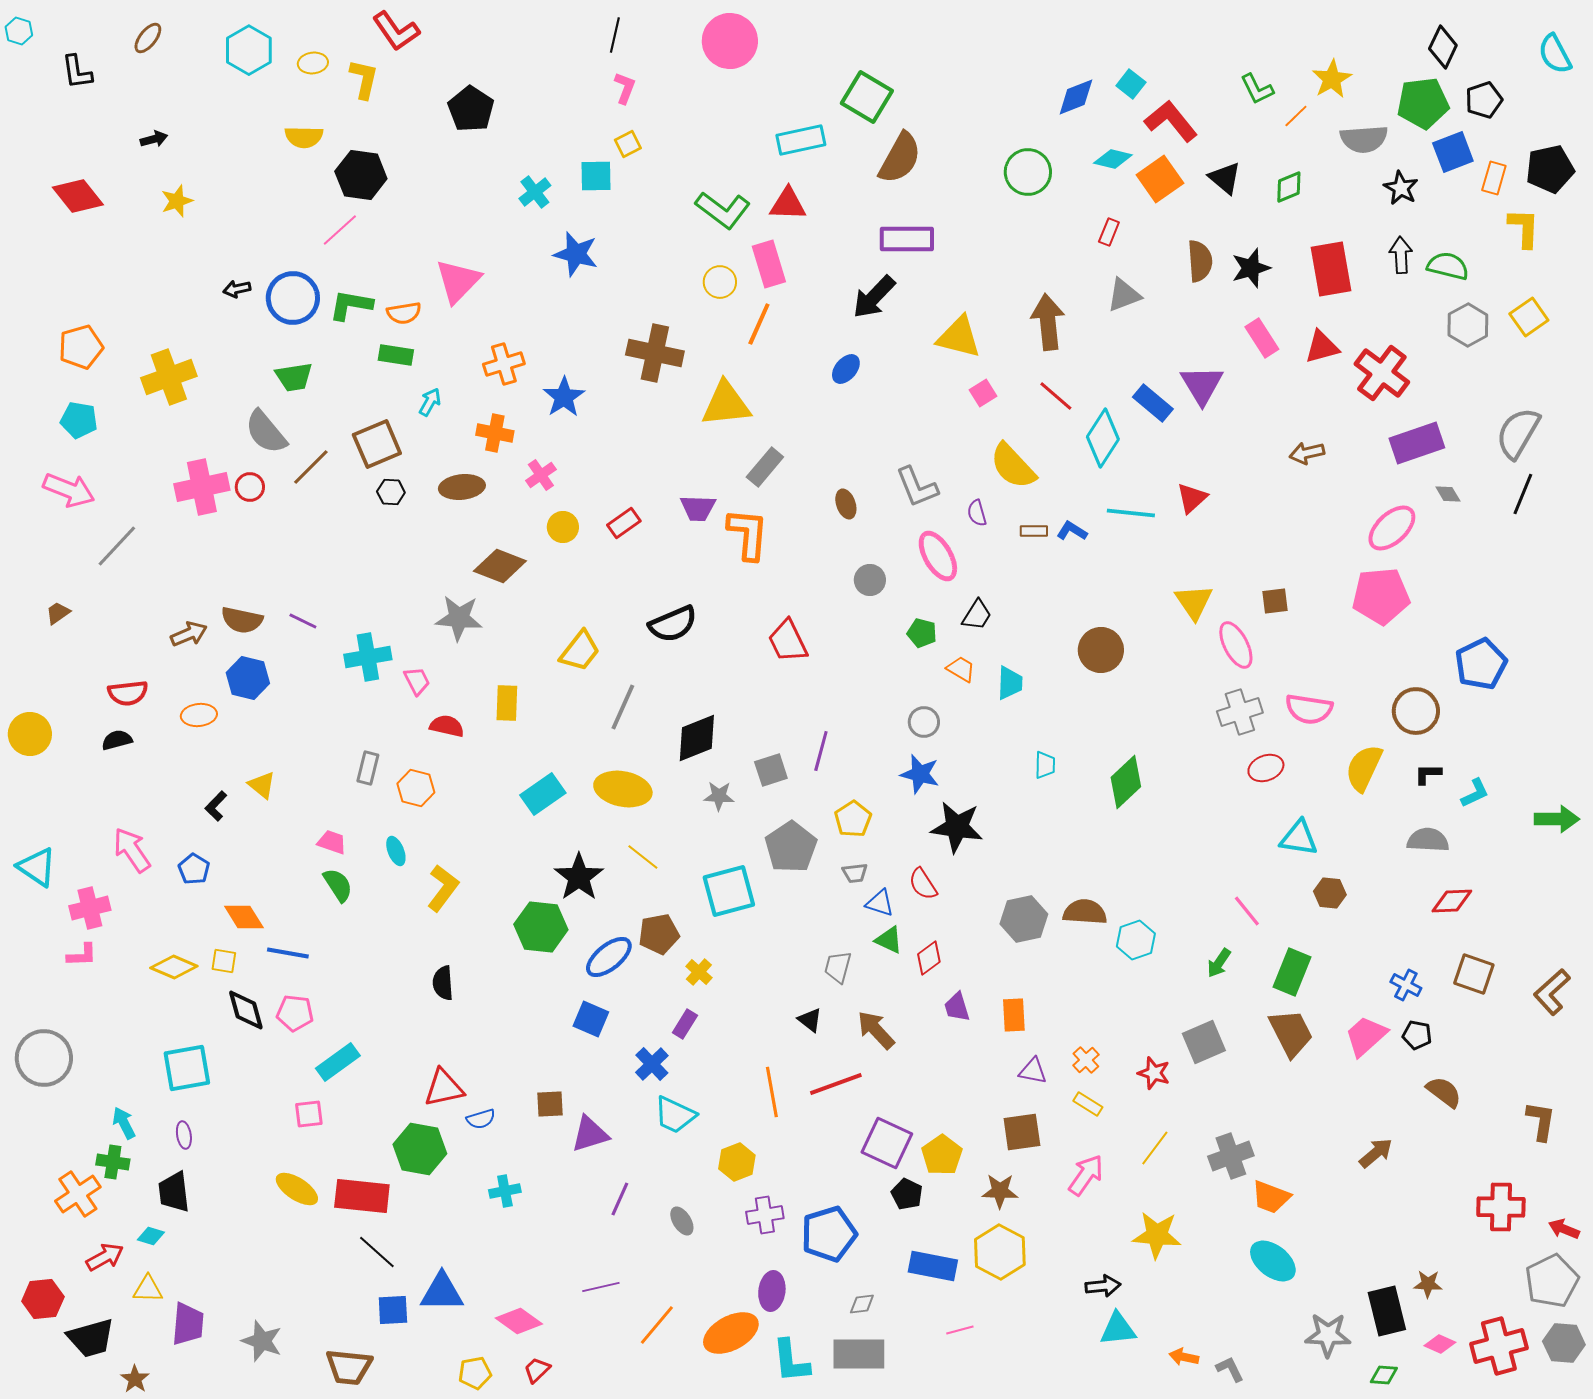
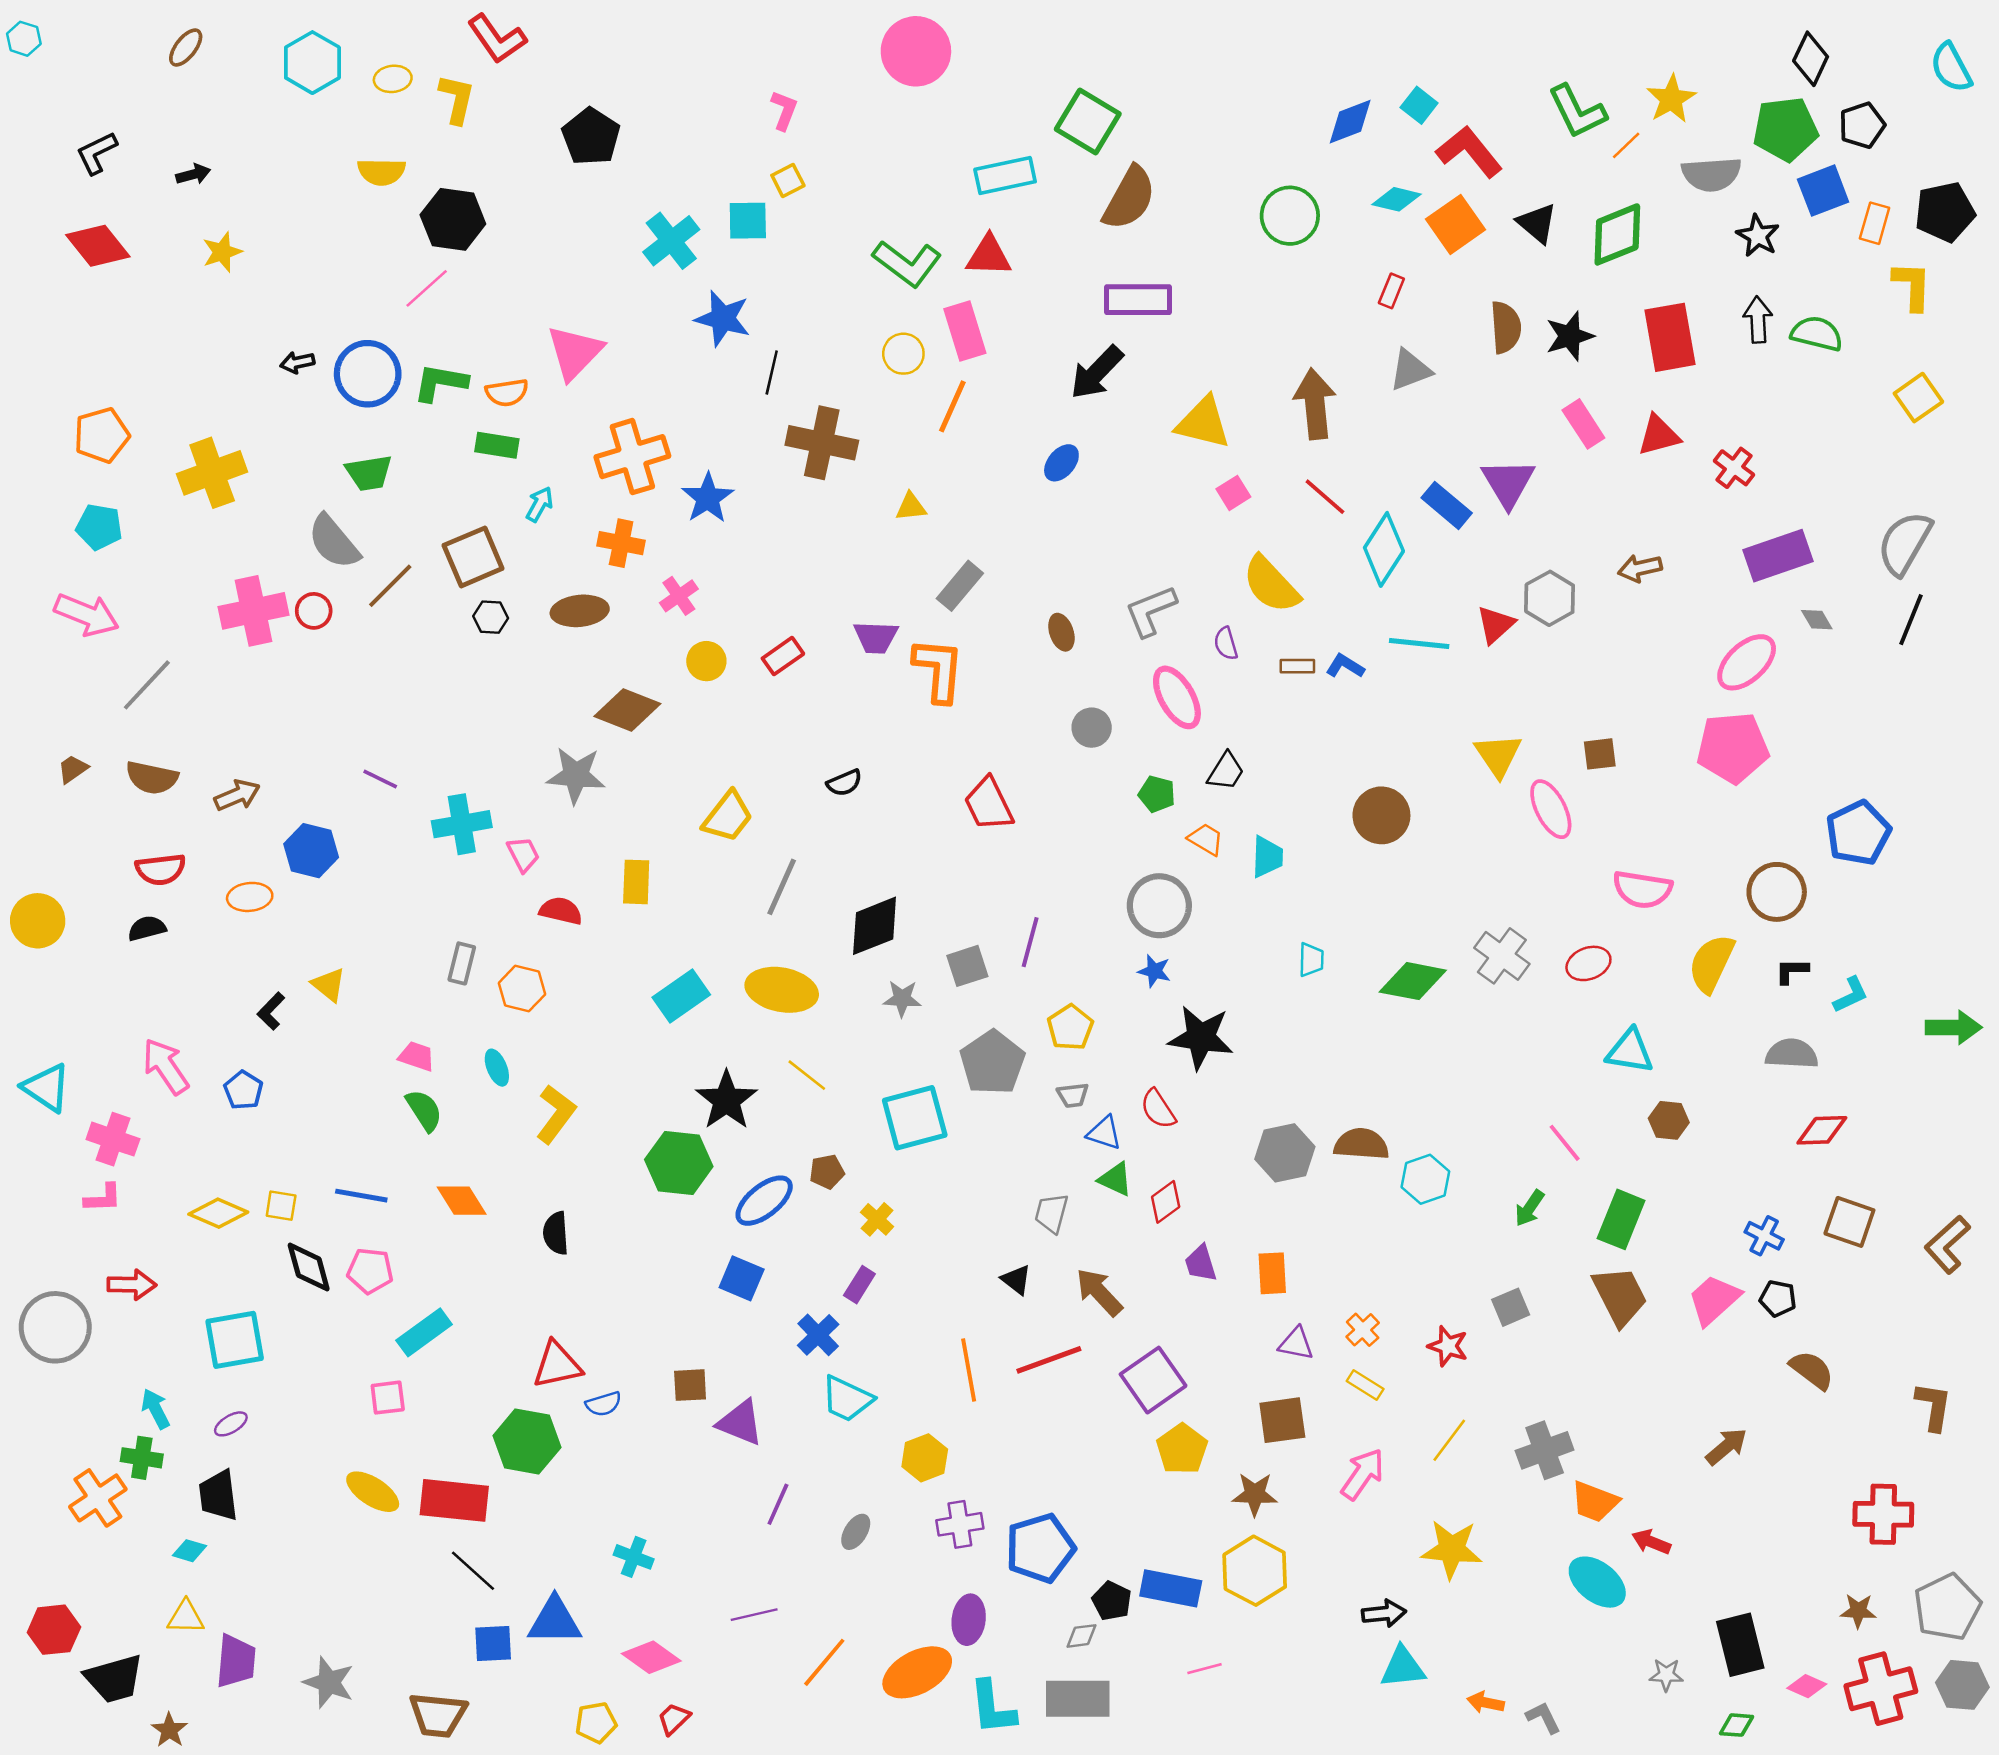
black line: (615, 35) -> (772, 372), moved
black L-shape: (77, 72) -> (97, 153), moved, turned 72
green L-shape: (1257, 89) -> (1577, 112), size x1.4
green diamond: (1289, 187) -> (1617, 234), size x1.6
cyan cross: (535, 192) -> (671, 241), size x1.4
gray hexagon: (1468, 325) -> (1550, 598), moved
orange cross: (504, 364) -> (632, 457), size x1.4
red cross: (1382, 373) -> (1734, 468), size x0.6
yellow triangle: (726, 404) -> (911, 507), size x0.5
gray L-shape: (917, 487) -> (1151, 611), turned 90
brown semicircle: (242, 620) -> (152, 778), moved
black semicircle: (673, 624) -> (844, 783), size x0.6
gray cross: (1240, 712) -> (1502, 956), moved, turned -36
gray circle: (924, 722) -> (1159, 906), size x1.6
blue star: (920, 774) -> (1154, 971), size x0.7
green diamond: (1126, 782) -> (1413, 981), turned 54
pink cross: (90, 908) -> (113, 1139), turned 33
orange diamond: (244, 917) -> (462, 1201), moved
brown pentagon: (659, 934) -> (827, 1172), size x0.7
gray square: (1204, 1042) -> (1511, 1307), size x0.7
purple triangle: (590, 1134) -> (740, 1423), turned 39
purple ellipse: (184, 1135) -> (231, 1424), turned 68
purple square: (887, 1143) -> (1153, 1380), moved, turned 30
cyan cross: (505, 1191) -> (634, 1557), moved, turned 32
black pentagon: (907, 1194) -> (1112, 1601), moved
gray ellipse: (682, 1221) -> (856, 1532), turned 64
red arrow: (1564, 1229) -> (1651, 1542), moved
red arrow: (105, 1257) -> (132, 1285), moved, turned 30
brown star: (1428, 1284) -> (1858, 1611), moved
gray star: (1328, 1335) -> (1666, 1675), size x0.6

